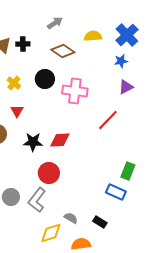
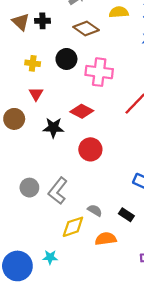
yellow cross: (14, 83) -> (33, 63), turned -32
red diamond: (60, 140) -> (82, 111), moved, turned 30
red circle: (49, 173) -> (90, 149), moved

